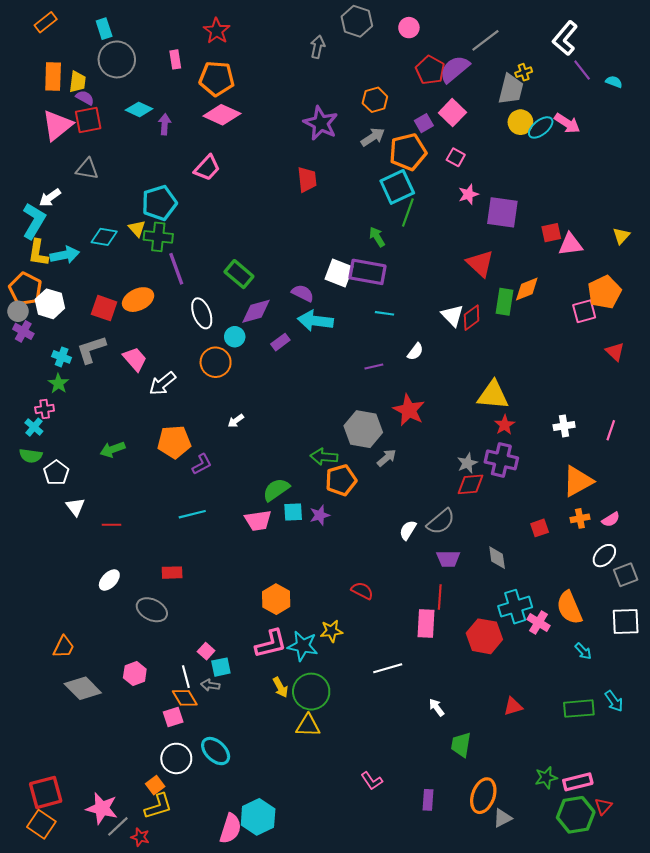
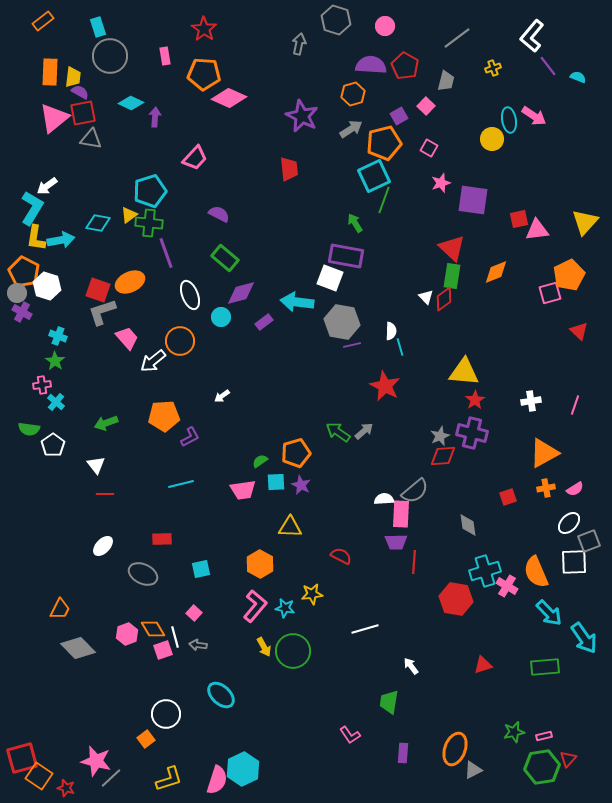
purple semicircle: (455, 69) -> (371, 65), moved, turned 44
gray trapezoid: (511, 89) -> (446, 81), moved, size x0.7
pink square: (452, 113) -> (426, 106), size x0.7
pink diamond: (222, 115) -> (229, 98), moved
yellow circle: (520, 122) -> (492, 139), moved
cyan ellipse: (541, 127) -> (509, 120), turned -60
gray triangle: (87, 169) -> (91, 139), moved
yellow triangle: (137, 228) -> (129, 215), turned 36
yellow triangle: (621, 236) -> (585, 222), size x1.6
white square: (339, 273) -> (330, 278), moved
purple semicircle: (303, 293) -> (219, 214), moved
green rectangle: (505, 302) -> (452, 276), moved
cyan line: (384, 313) -> (400, 347), moved, turned 66
white triangle: (452, 315) -> (426, 297), size x0.7
gray L-shape: (91, 349) -> (102, 312), moved
white semicircle: (415, 352) -> (391, 331), turned -36
orange circle: (216, 362) -> (180, 341), moved
cyan cross: (34, 427) -> (56, 402), moved
gray hexagon: (363, 429) -> (342, 322), moved
green arrow: (324, 457) -> (338, 432), moved, turned 30
orange pentagon: (341, 480) -> (296, 453), moved
green semicircle: (276, 490) -> (260, 461), size x0.6
white triangle: (75, 507) -> (96, 465), moved
purple star: (320, 515) -> (301, 485), turned -30
white semicircle: (408, 530) -> (384, 499), turned 54
purple trapezoid: (448, 559) -> (396, 542), moved
white square: (626, 621) -> (574, 562), moved
pink rectangle: (426, 624) -> (401, 514), moved
pink L-shape: (271, 644) -> (255, 606), turned -36
cyan star: (303, 646) -> (285, 608), size x0.7
cyan arrow: (583, 651) -> (549, 613), size x1.6
cyan square: (221, 667) -> (201, 569), moved
orange diamond: (185, 698) -> (153, 629), moved
cyan arrow: (614, 701) -> (584, 638), moved, size x1.5
pink square: (173, 717) -> (163, 650), moved
yellow triangle: (308, 726) -> (290, 527), moved
green trapezoid: (461, 745) -> (389, 702), moved
cyan ellipse: (216, 751) -> (221, 695), moved
pink rectangle: (578, 782) -> (544, 736), size x0.6
red square: (46, 792) -> (22, 758), moved
yellow L-shape: (158, 806) -> (169, 779), moved
red star: (140, 837) -> (66, 788), moved

